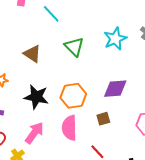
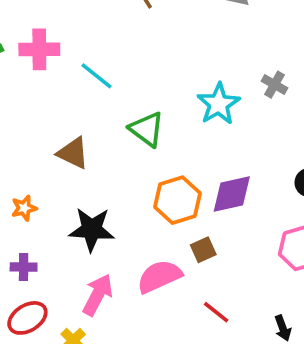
orange hexagon: (73, 96) -> (177, 200), moved
brown square: (103, 119) -> (203, 250), moved
pink semicircle: (69, 128) -> (159, 276), turned 75

